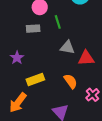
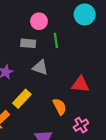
gray triangle: (67, 47) -> (40, 67), moved
yellow rectangle: (35, 80) -> (22, 99), turned -36

